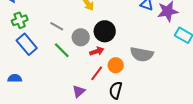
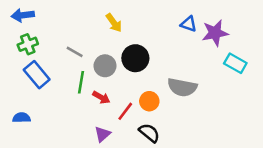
green line: (62, 50) -> (81, 82), turned 54
red arrow: (97, 51) -> (101, 97), moved, turned 48
black semicircle: (116, 90) -> (149, 133), turned 114

